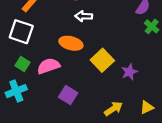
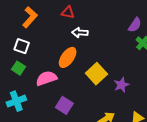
white square: (21, 32) -> (22, 46), size x0.7
orange ellipse: (71, 43) -> (68, 57), turned -70
green square: (23, 64) -> (19, 68), moved

